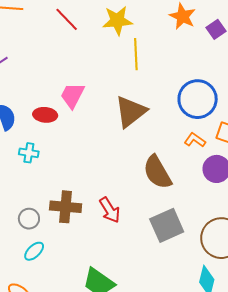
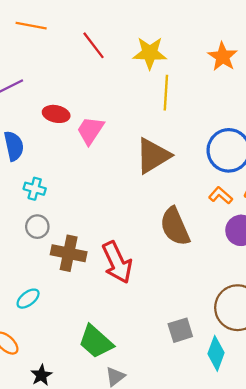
red ellipse: (45, 115) -> (56, 114), moved
red arrow: (110, 210) -> (117, 262), size x1.4
gray circle: (29, 219) -> (37, 227), moved
gray square: (167, 225) -> (180, 330), moved, size x0.7

